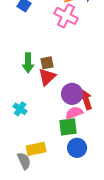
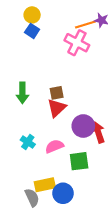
green arrow: (28, 63) -> (22, 93), moved
pink semicircle: (74, 113) -> (54, 146), moved
blue circle: (77, 148) -> (63, 193), moved

